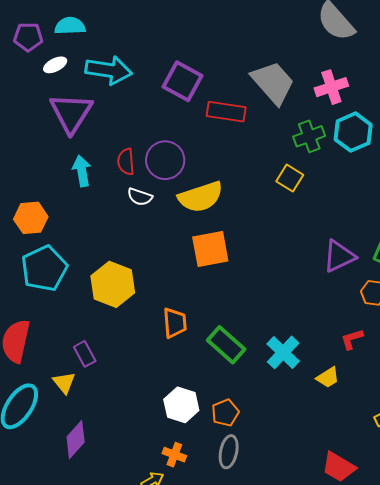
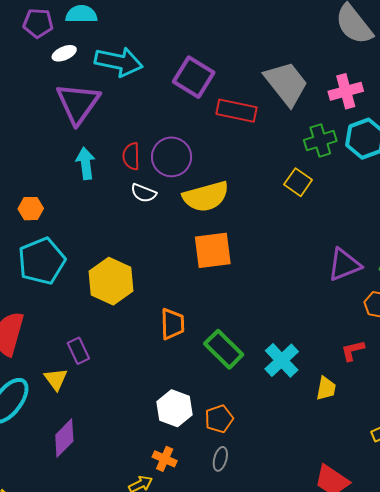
orange hexagon: (31, 218) -> (31, 209), size x0.7
yellow trapezoid: (328, 378) -> (326, 388), turned -50
gray ellipse: (229, 452) -> (220, 459), size x0.7

